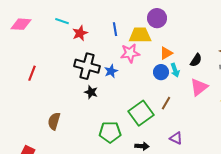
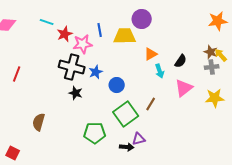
pink star: (130, 53) -> (83, 44), moved
blue circle: (161, 72) -> (117, 85), moved
purple triangle: (176, 138) -> (139, 139), moved, turned -40

